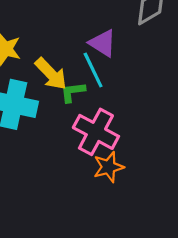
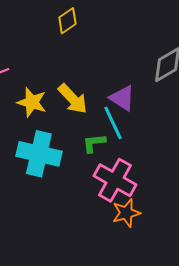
yellow arrow: (51, 74) -> (73, 99), moved

